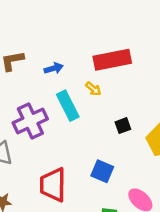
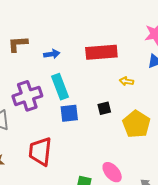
yellow arrow: (93, 89) -> (126, 81), moved, turned 144
blue square: (102, 171) -> (69, 113), moved, turned -36

